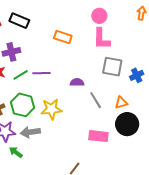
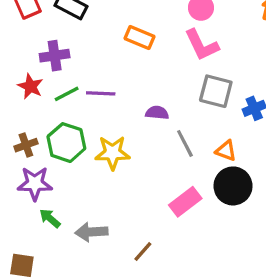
pink L-shape: (101, 39) -> (202, 45), turned -30
orange triangle: (121, 103) -> (226, 151), turned 32
gray arrow: (30, 132) -> (91, 232), moved
pink rectangle: (98, 136) -> (185, 202), turned -48

